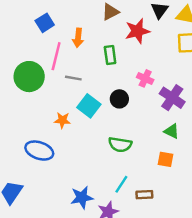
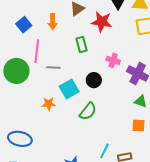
red star: (137, 31) -> (102, 22), turned 30
orange arrow: (78, 38) -> (53, 22), moved
cyan square: (89, 106) -> (69, 89), turned 30
green semicircle: (120, 145) -> (88, 111), moved, turned -54
blue ellipse: (39, 151) -> (20, 139), moved

